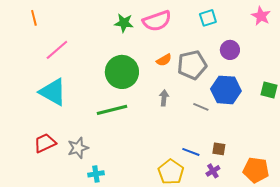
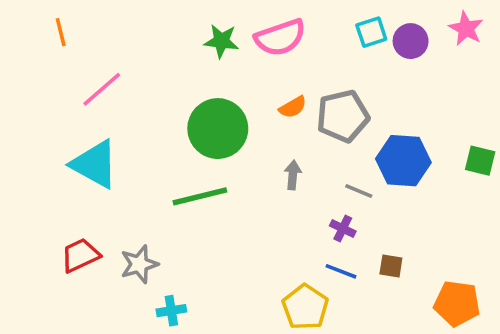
purple circle: (230, 50) -> (411, 41), moved
purple cross: (213, 171) -> (343, 228), moved, turned -32

